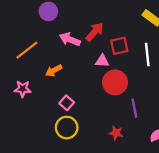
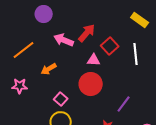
red square: (119, 46) -> (110, 46), turned -30
red circle: (115, 82) -> (91, 84), moved
purple line: (134, 108) -> (124, 104), turned 48

